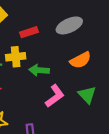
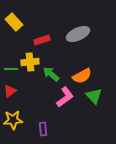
orange semicircle: (80, 60) -> (82, 76), moved
green arrow: (39, 70) -> (51, 74), turned 36

